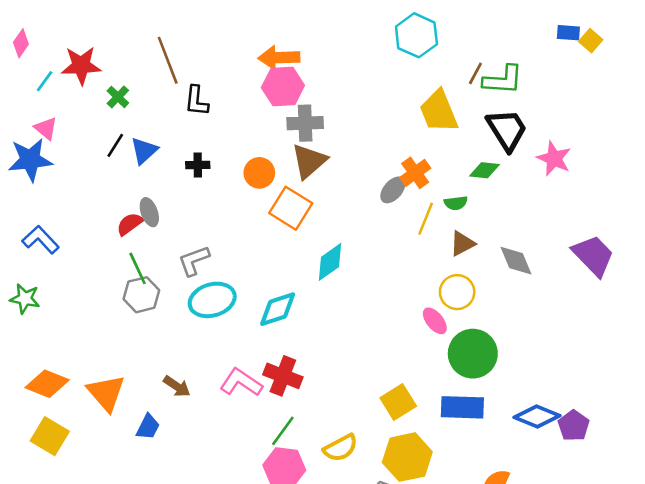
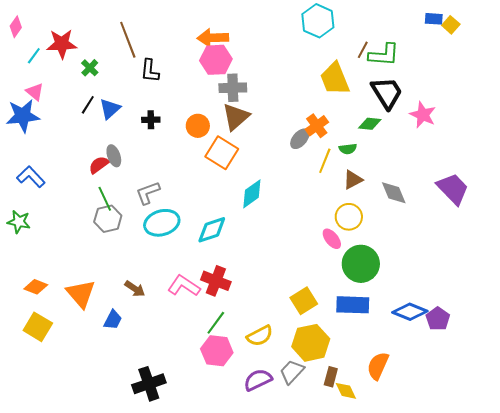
orange diamond: (47, 384) -> (36, 287), size x0.7

